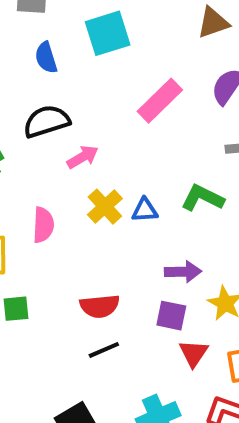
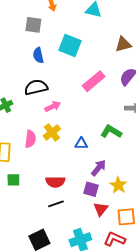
cyan square: (108, 33) -> (70, 46), turned 35
yellow cross: (105, 207) -> (52, 132), moved
blue triangle: (145, 210) -> (81, 144), moved
purple arrow: (183, 272) -> (99, 168), turned -54

